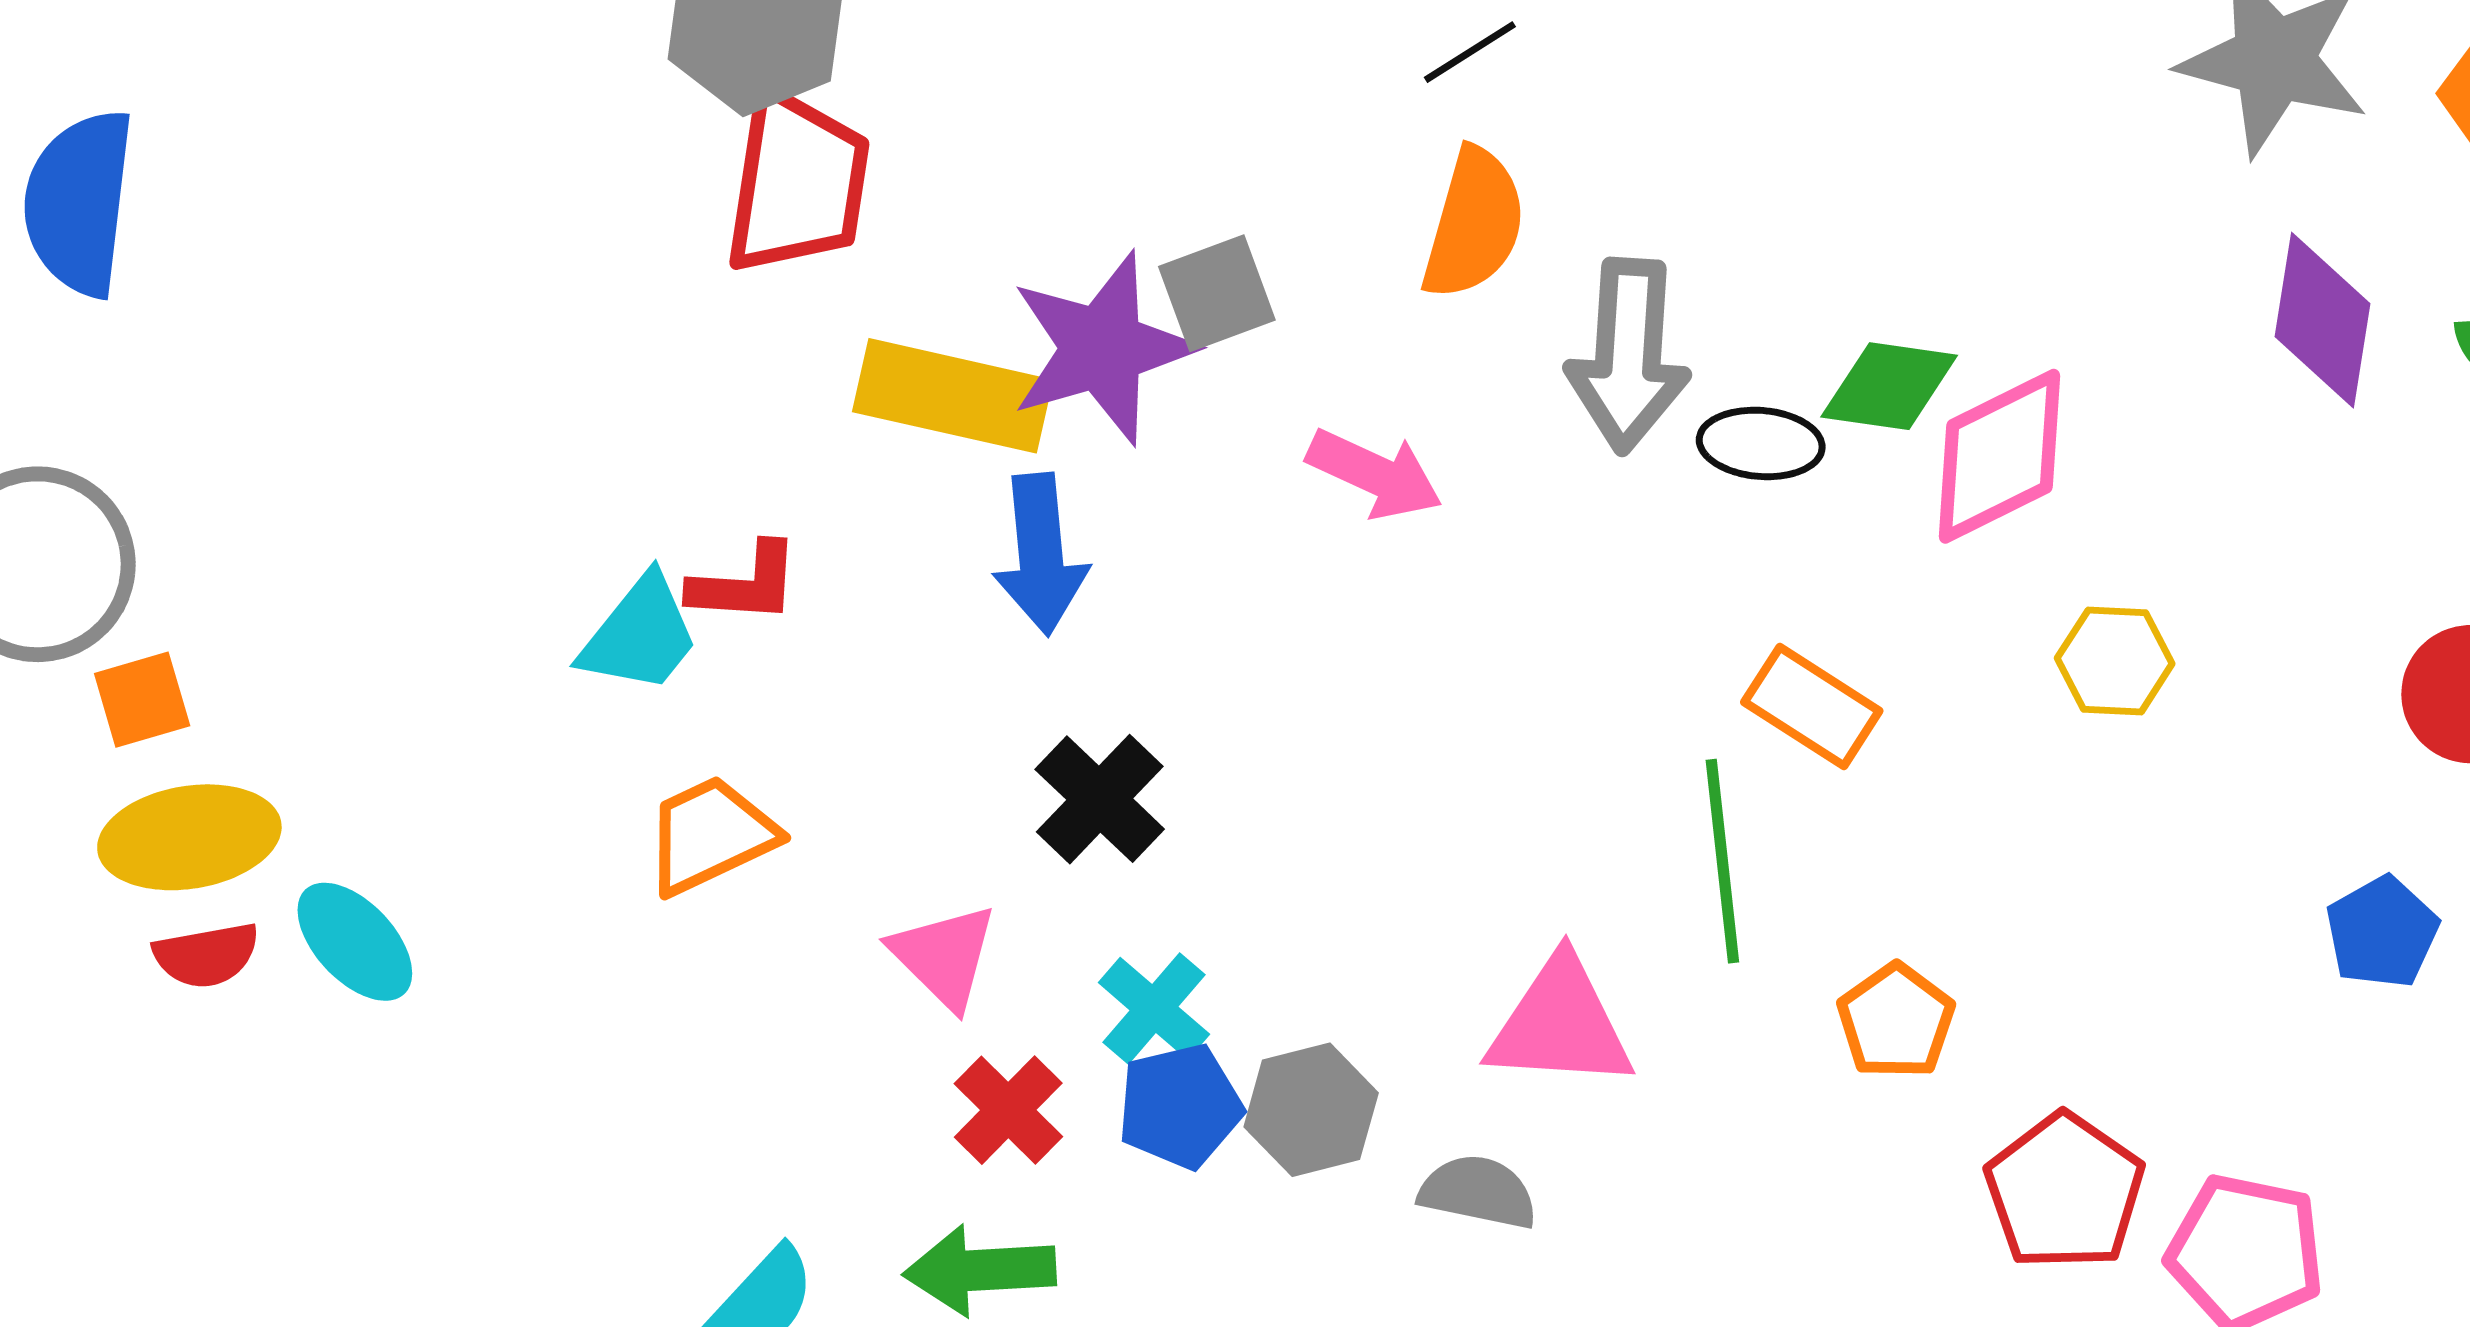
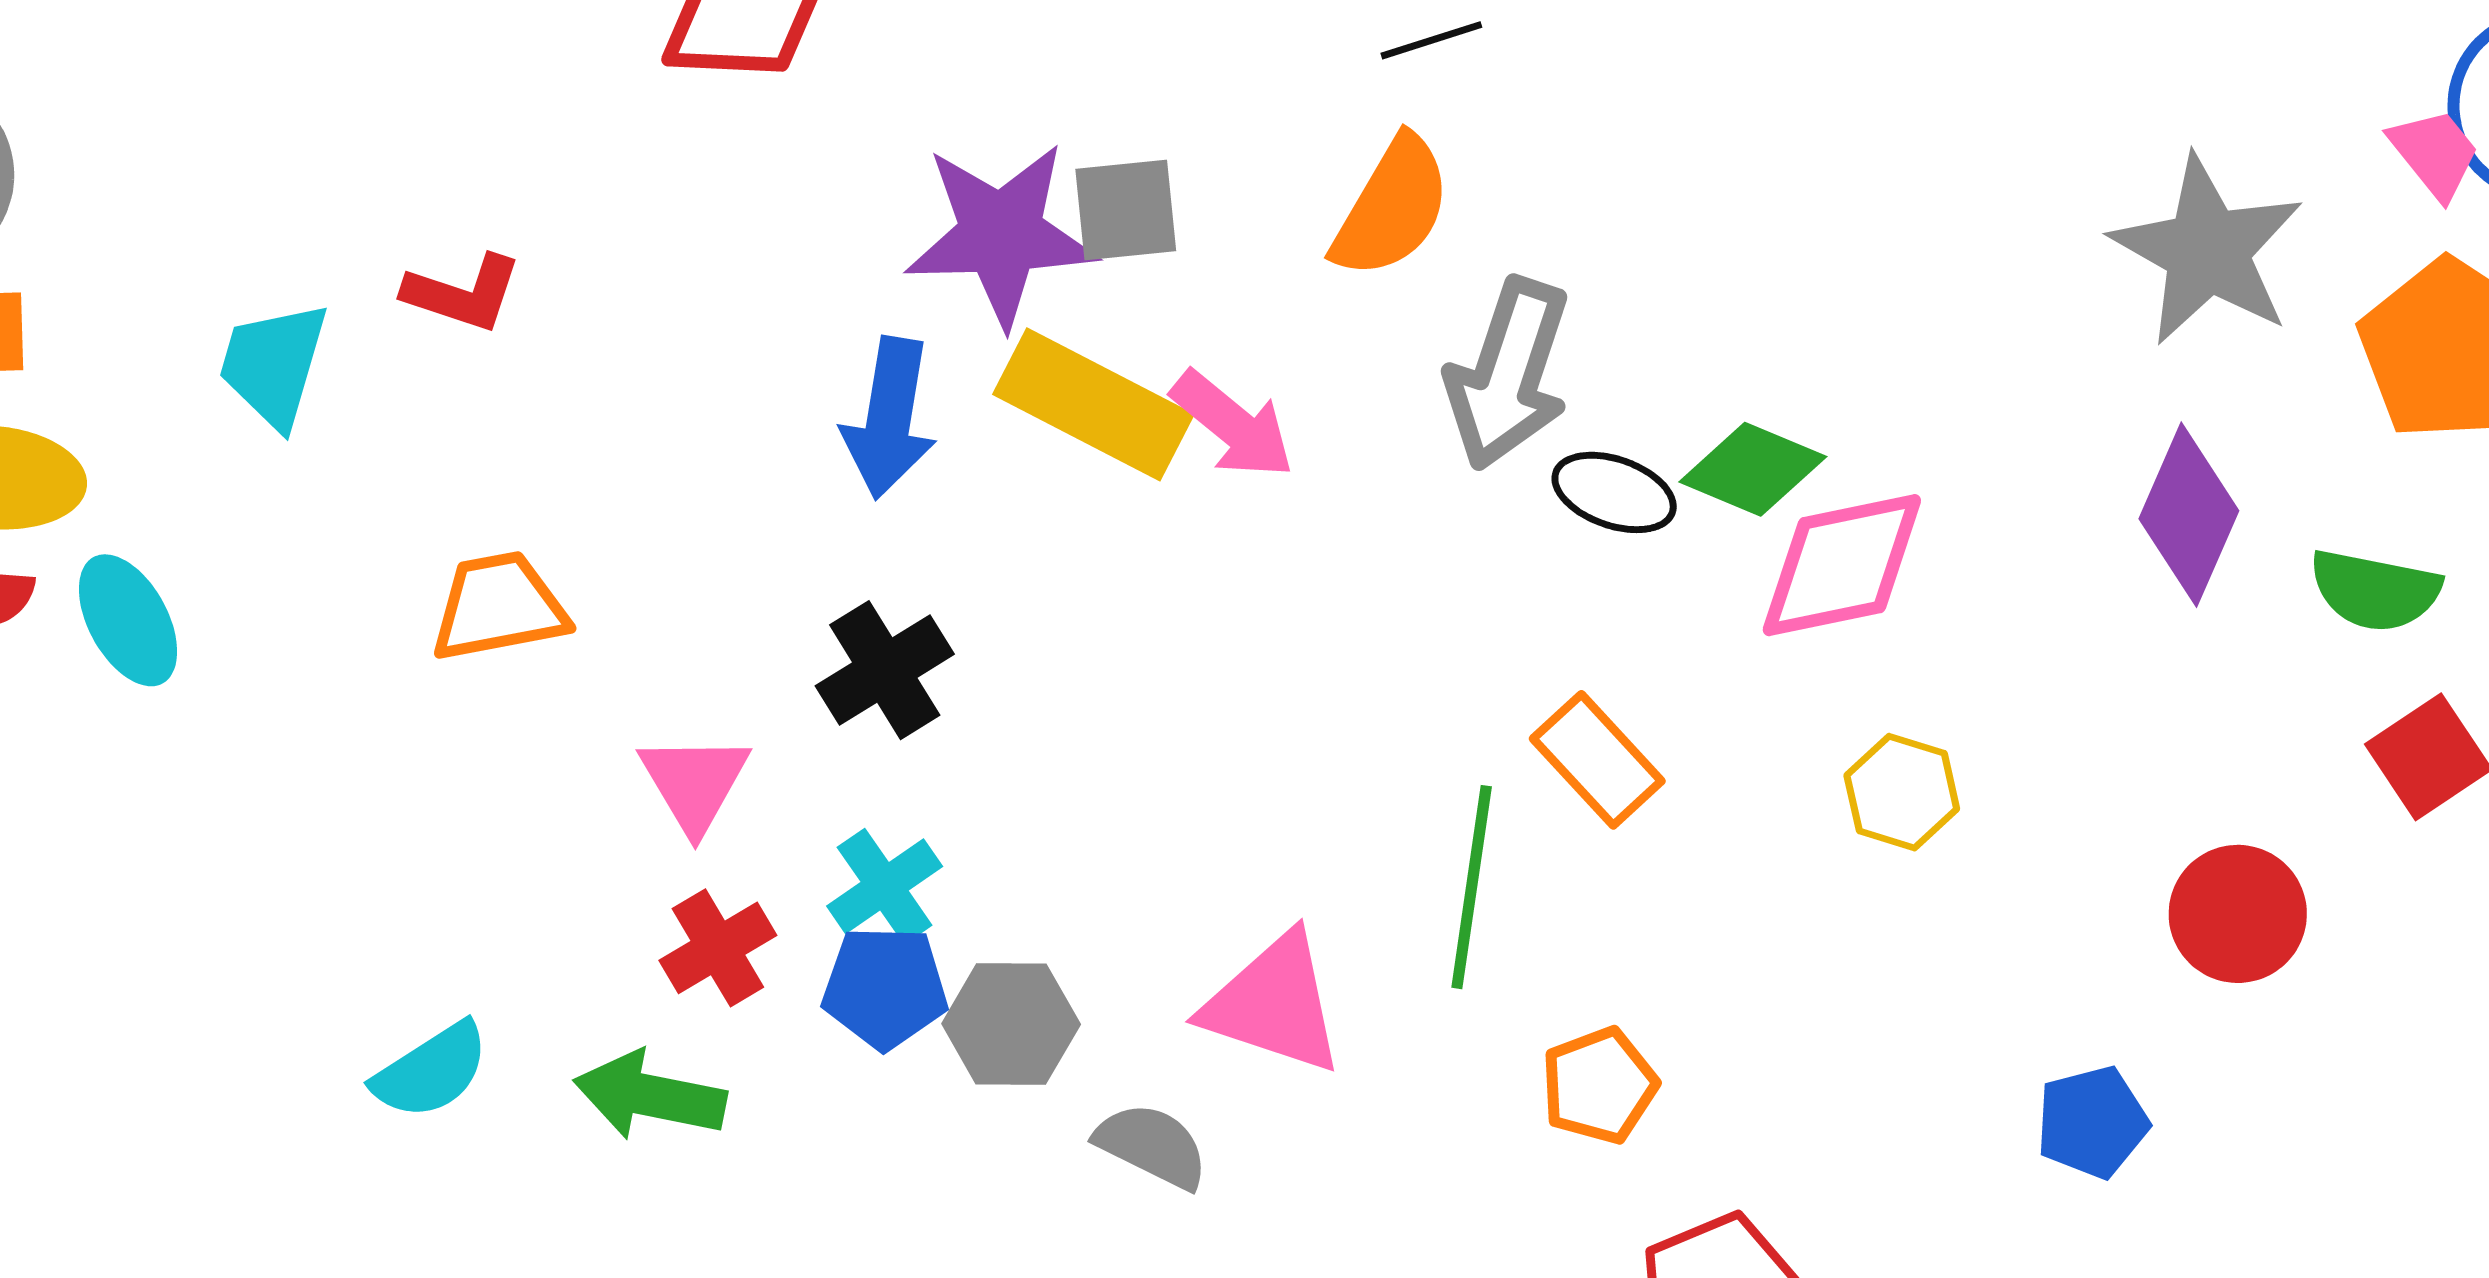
yellow rectangle: (953, 396) -> (1093, 404), moved
red L-shape: (745, 584) -> (463, 293), moved
cyan trapezoid: (640, 635) -> (273, 365), moved, turned 143

